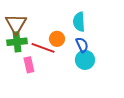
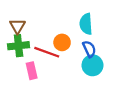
brown triangle: (16, 24) -> (17, 26), size x0.7

